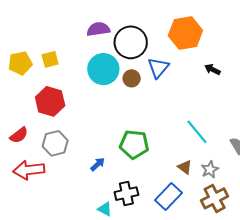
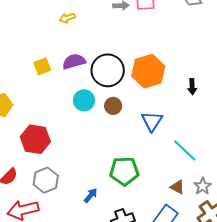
orange hexagon: (185, 33) -> (148, 71), moved
yellow square: (50, 59) -> (42, 66), moved
blue triangle: (158, 68) -> (152, 121), moved
cyan circle: (103, 69) -> (84, 100), size x0.7
black arrow: (212, 69) -> (192, 87), turned -112

